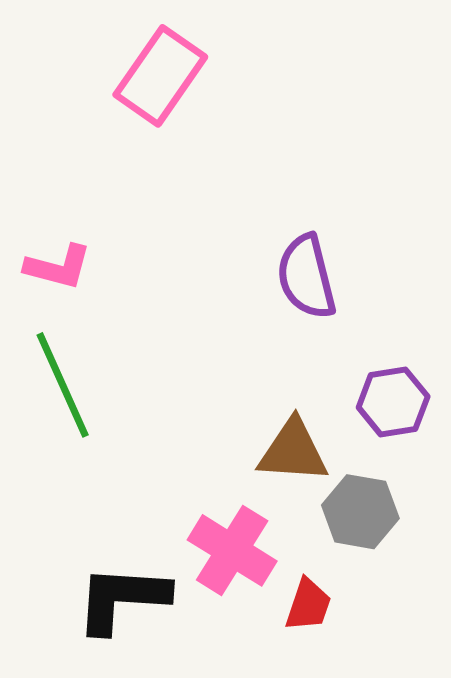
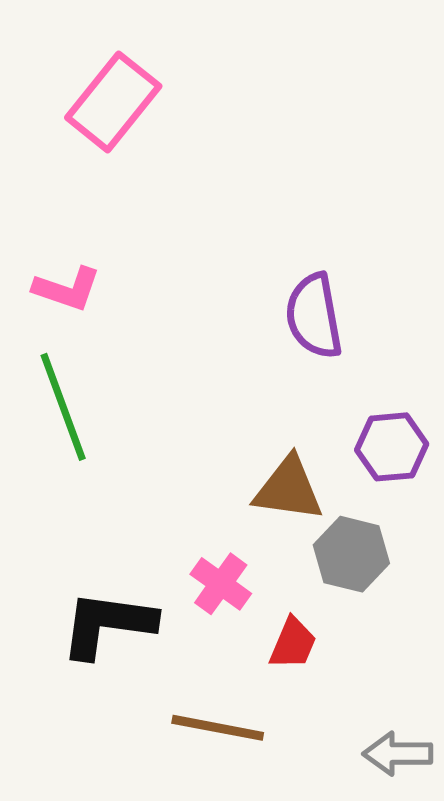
pink rectangle: (160, 76) -> (113, 102), moved
pink cross: (232, 550) -> (221, 584), size x0.7

